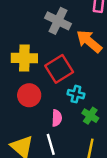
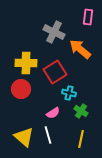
red circle: (29, 95) -> (21, 89), moved
pink semicircle: (57, 118) -> (53, 113), turned 56

